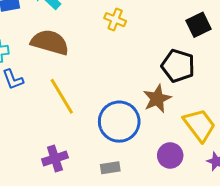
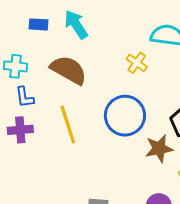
blue circle: (119, 122) -> (125, 116), moved
purple cross: (55, 158) -> (20, 130), moved

